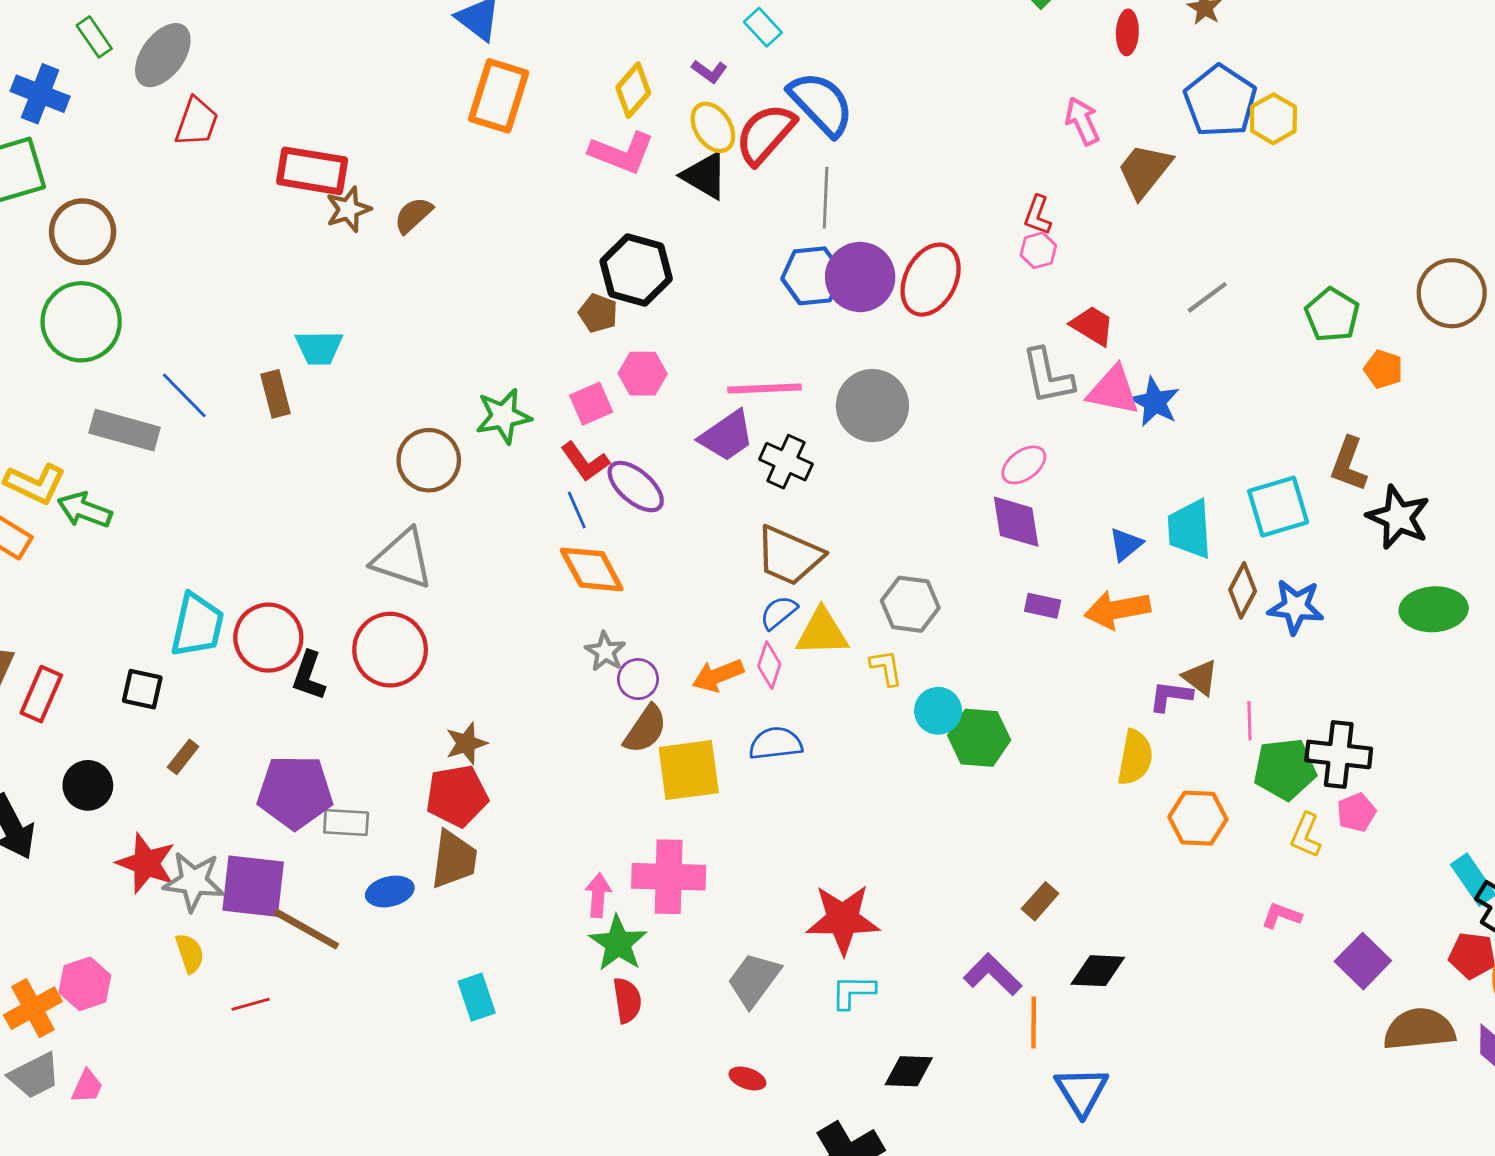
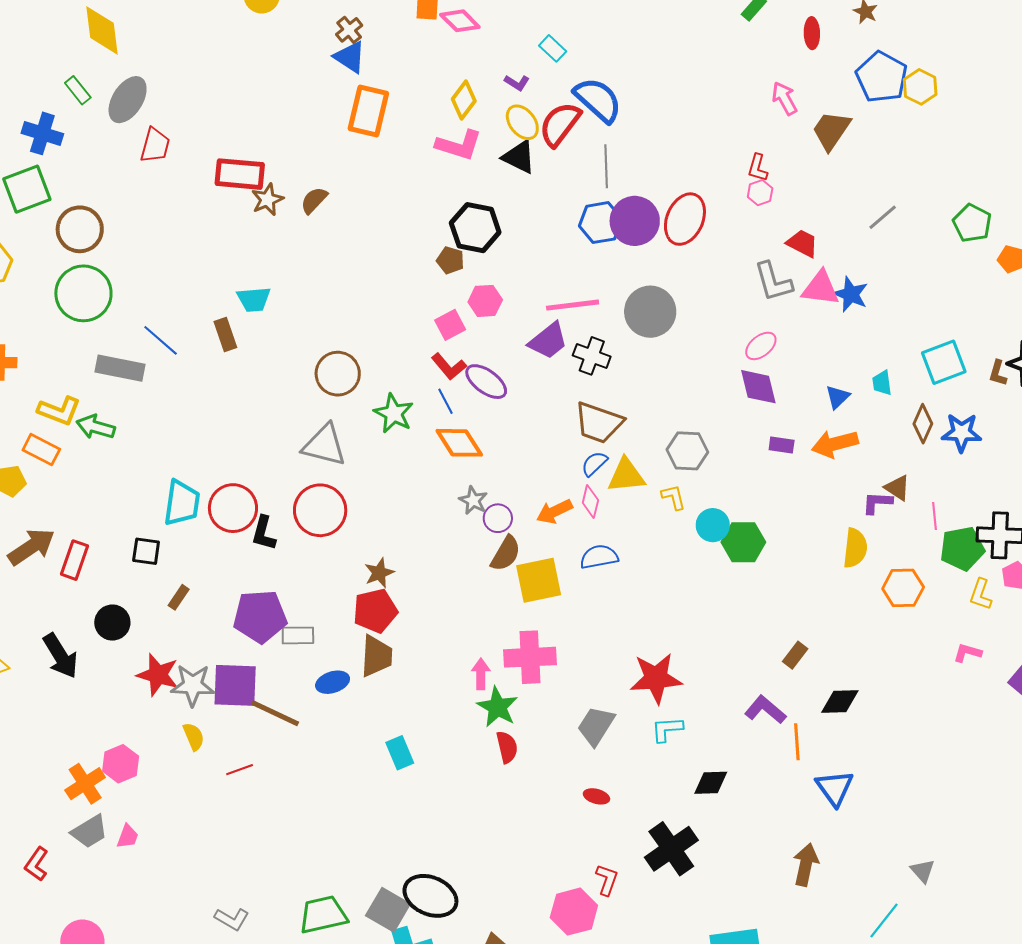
green star: (503, 416) -> (394, 413), moved, turned -30
brown L-shape: (1349, 464) -> (998, 373), moved, size x0.7
cyan trapezoid: (1190, 529) -> (882, 383), size x0.6

